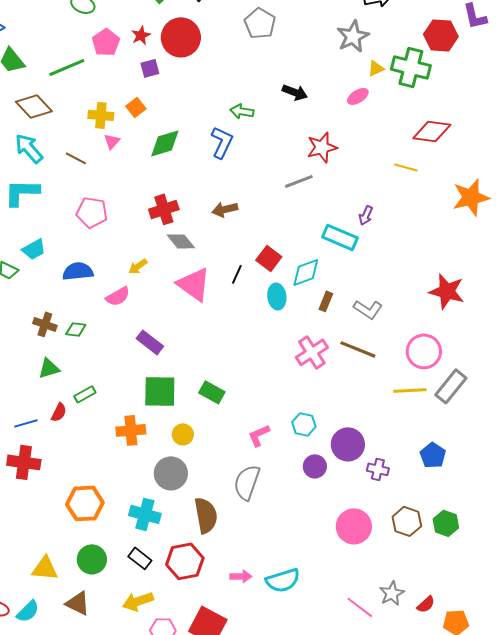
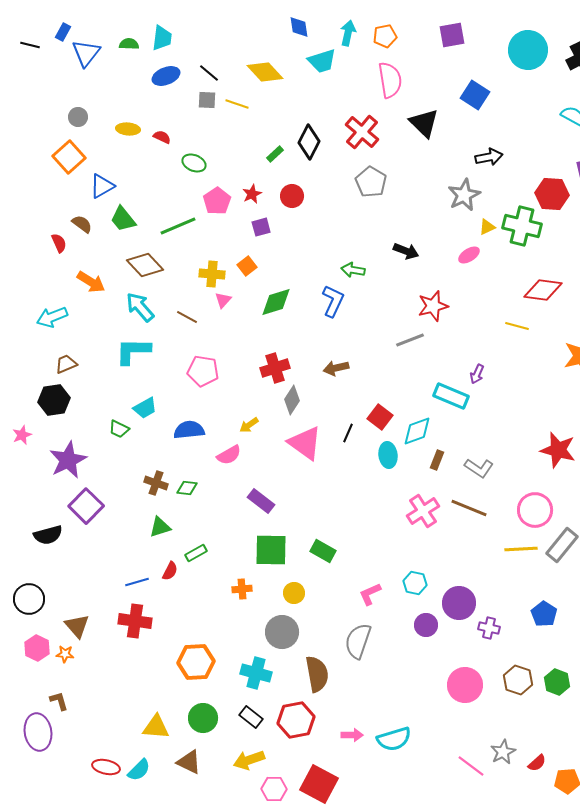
red circle: (181, 37) -> (292, 196), size x0.6
gray diamond: (181, 241) -> (292, 400), turned 72
orange cross: (131, 430) -> (242, 589), size x0.7

